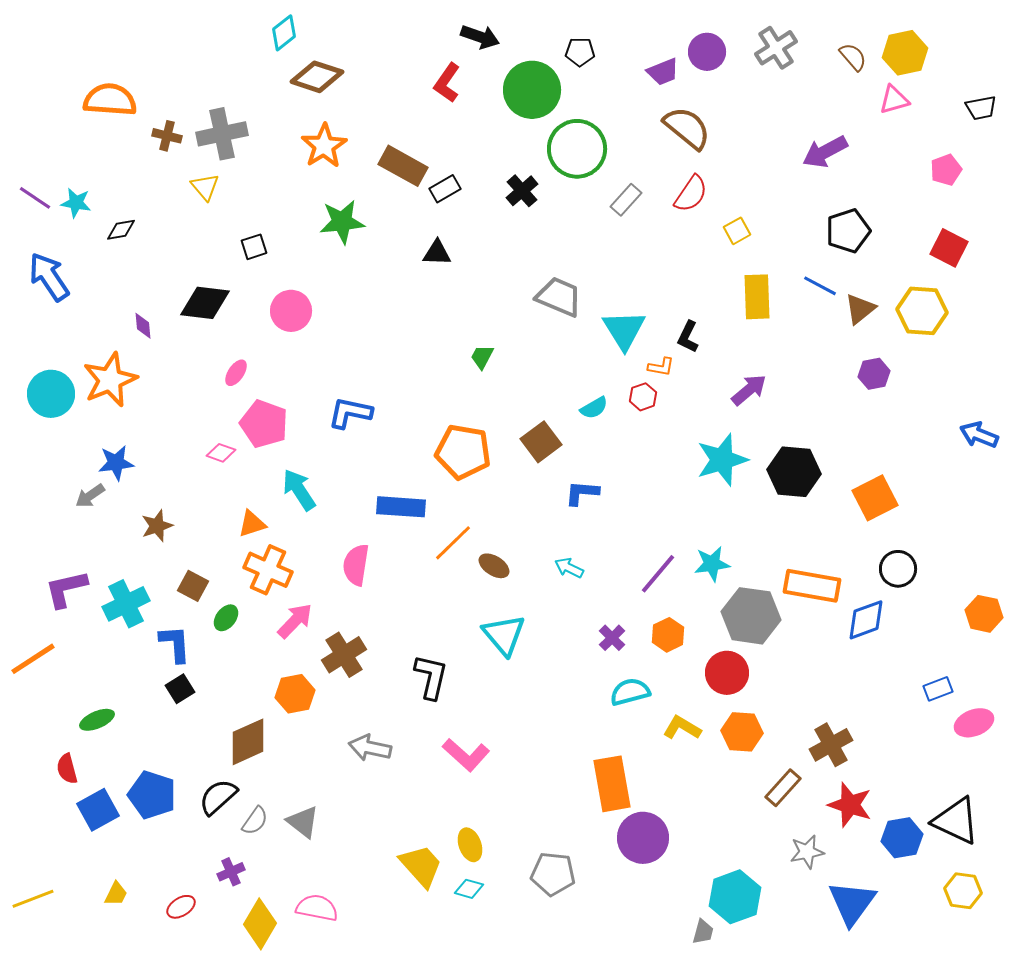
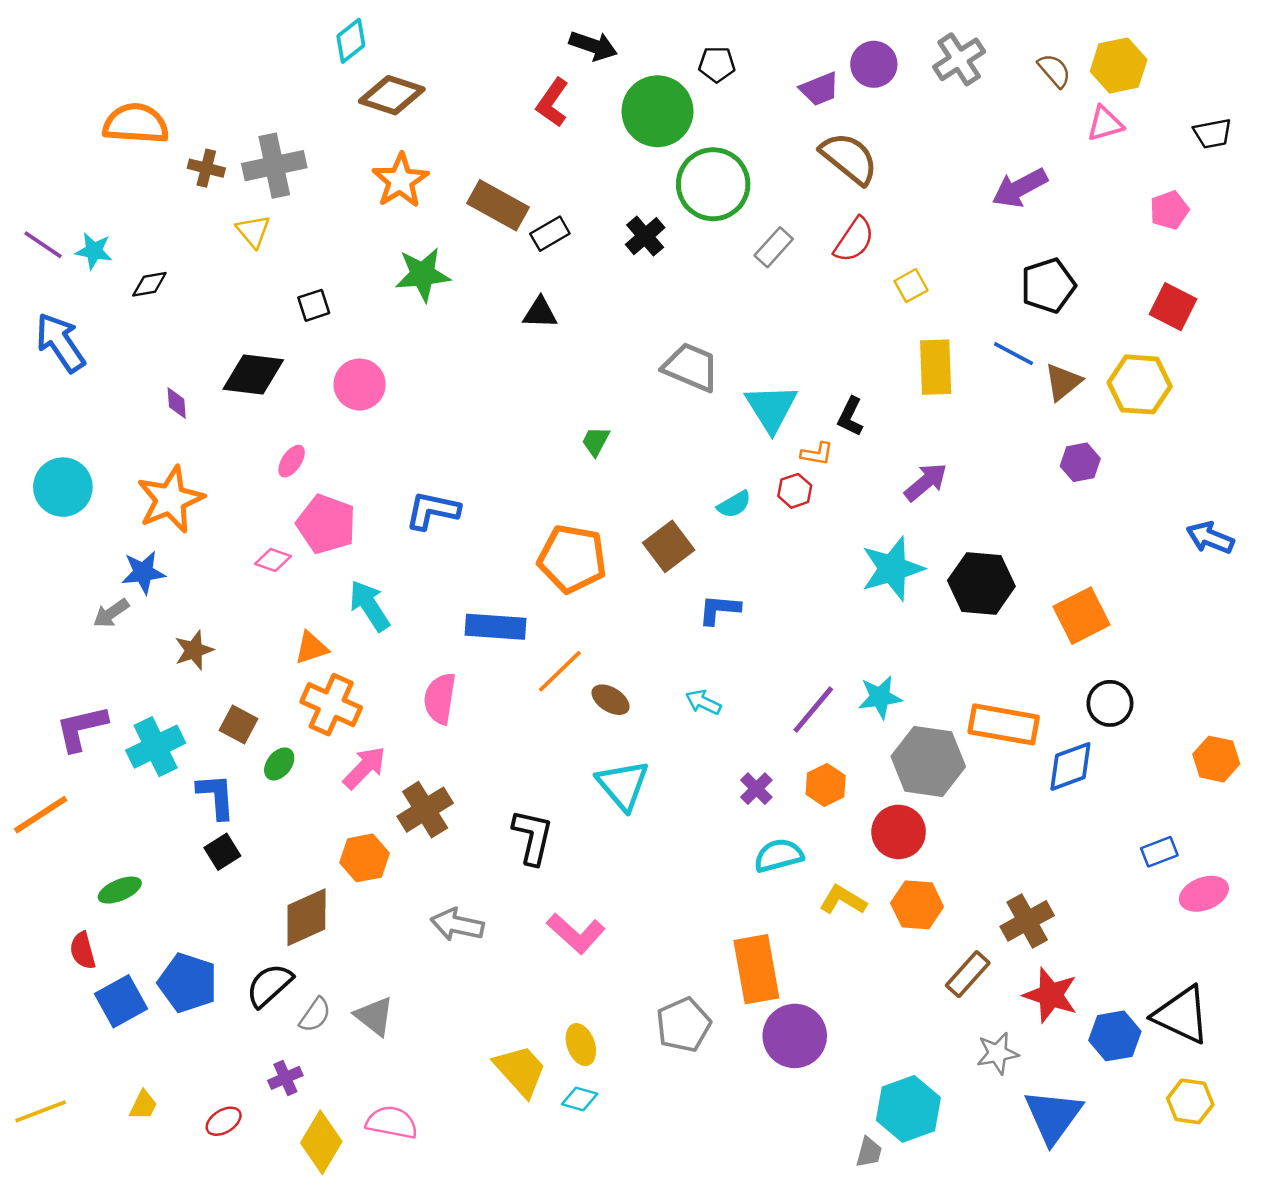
orange star: (110, 380) -> (170, 499), moved
gray pentagon: (553, 874) -> (683, 1025), moved, turned -30

